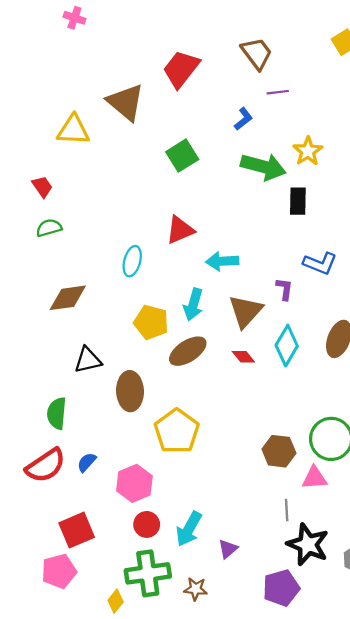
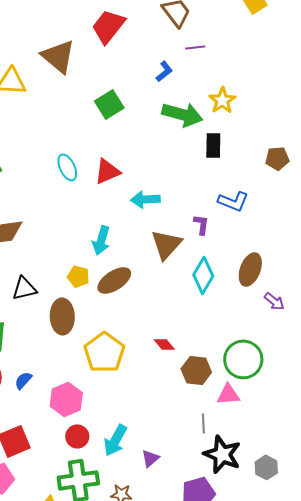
cyan ellipse: (132, 261) -> (67, 167), moved, turned -40
cyan arrow: (193, 304) -> (101, 240), moved
yellow pentagon: (151, 322) -> (78, 276), moved, size x0.7
red diamond: (243, 357) -> (164, 344), moved

